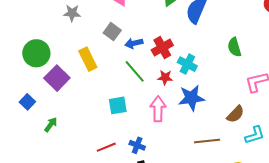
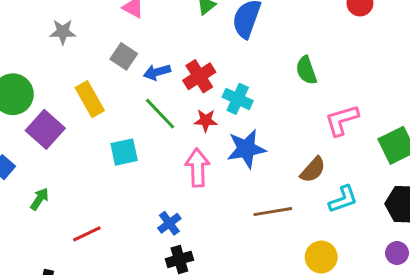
cyan square: (118, 105) -> (124, 152), moved
blue cross: (137, 145) -> (169, 223), turned 35
red line: (106, 147) -> (87, 234), moved

